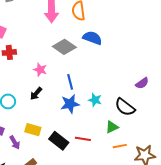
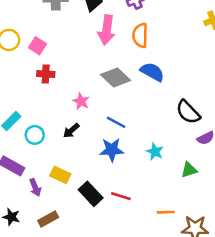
blue line: (70, 82) -> (116, 122), turned -56
cyan star: (95, 100) -> (155, 152), moved
black semicircle: (125, 107) -> (188, 112), moved
green triangle: (112, 127) -> (189, 170), moved

